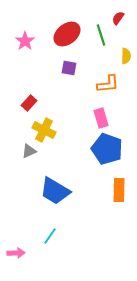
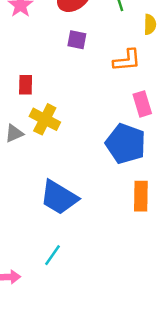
red rectangle: (29, 103) -> (26, 85), turned -42
pink rectangle: (101, 118) -> (142, 104), moved
gray triangle: (29, 151) -> (14, 133), moved

